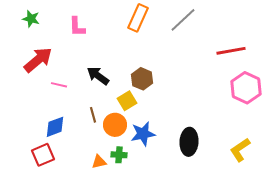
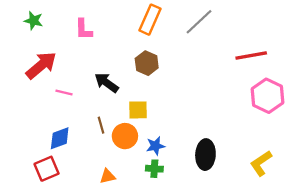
brown hexagon: (142, 79) -> (147, 63), moved
yellow square: (127, 101) -> (138, 110), turned 30
blue star: (143, 134) -> (155, 146), size x0.7
green cross: (119, 155) -> (154, 169), moved

